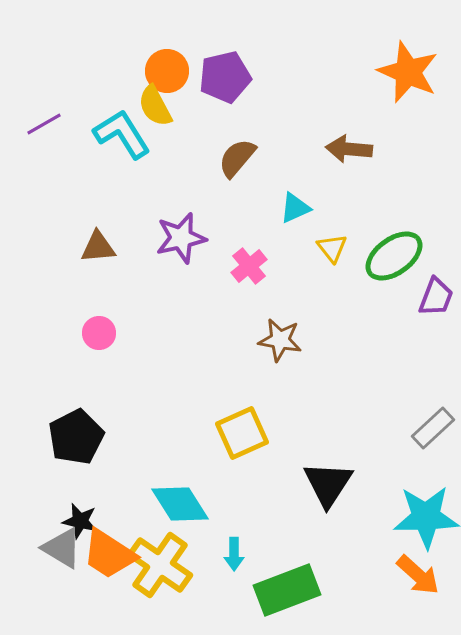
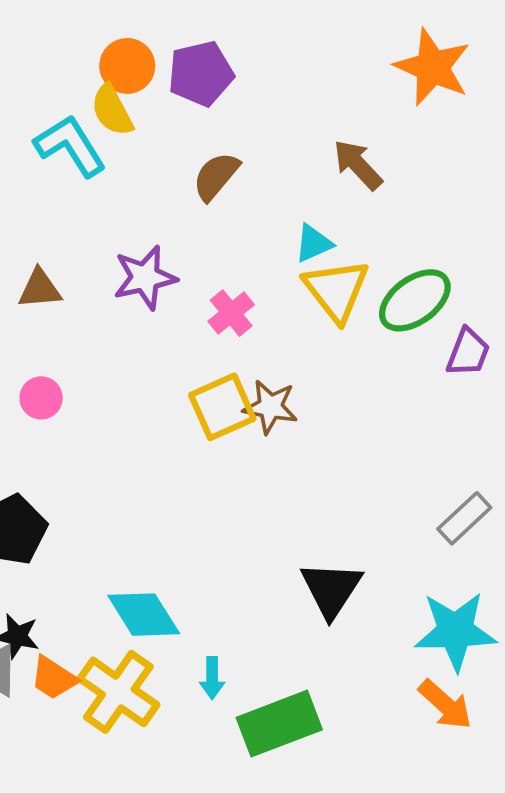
brown arrow: (349, 149) -> (358, 165), turned 42
cyan triangle: (295, 208) -> (313, 243), moved
yellow triangle: (332, 248) -> (336, 290), size x1.8
yellow square: (242, 433) -> (222, 407), moved
orange trapezoid: (109, 554) -> (54, 678), size x0.7

